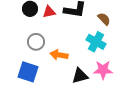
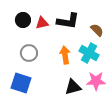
orange arrow: (59, 55) -> (65, 55), moved, turned 72

